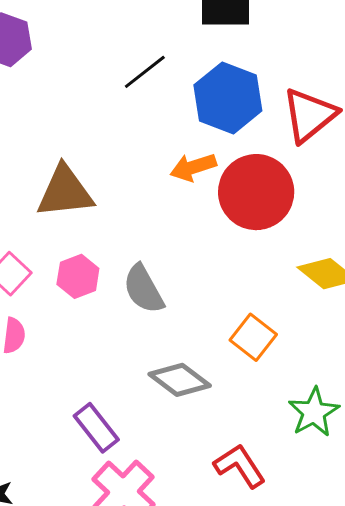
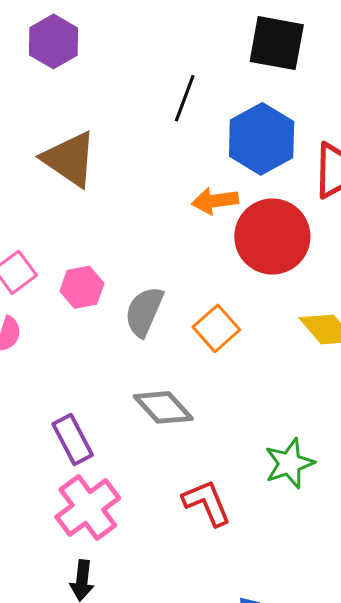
black line: (145, 72) -> (185, 98), turned -42
brown triangle: (65, 192) -> (70, 159), moved, turned 30
gray semicircle: (143, 289) -> (144, 312), turned 42
orange square: (253, 337) -> (216, 328), moved

